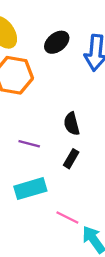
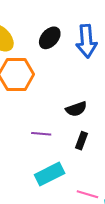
black semicircle: (72, 124) -> (76, 109), turned -85

